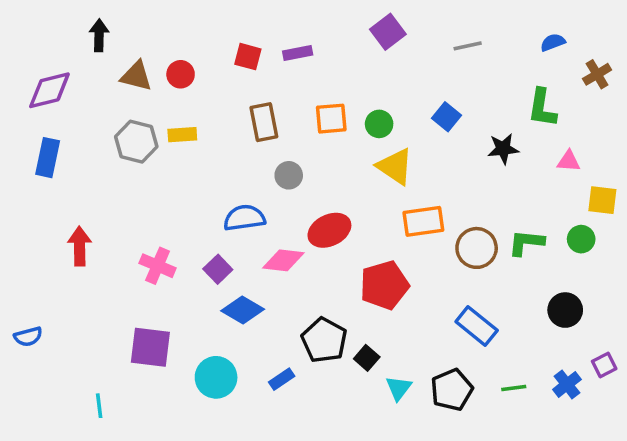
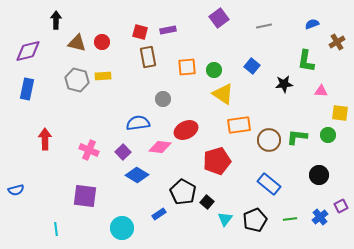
brown rectangle: (264, 122) -> (148, 57), moved
cyan circle: (216, 377) -> (122, 228), moved

